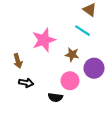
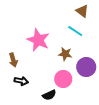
pink star: (44, 40) -> (38, 40), turned -30
black semicircle: (55, 97) -> (49, 95), turned -32

